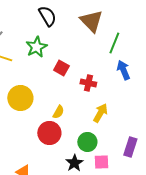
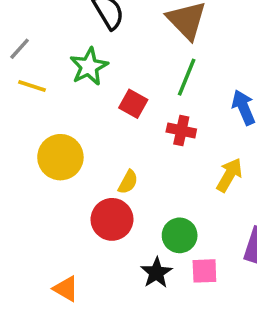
green line: (114, 43) -> (187, 77), moved
yellow arrow: (100, 113) -> (229, 175), moved

